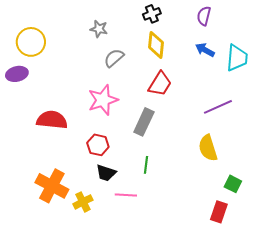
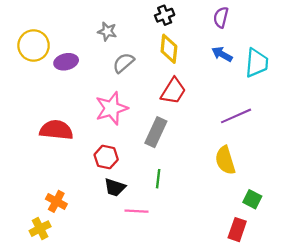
purple ellipse: (17, 74) -> (66, 62), moved
orange cross: (52, 186) -> (56, 201), size x0.6
yellow cross: (83, 202) -> (40, 229), moved

